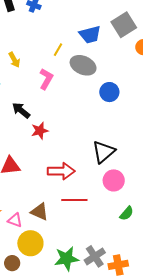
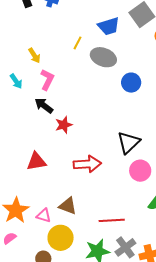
pink L-shape: (46, 79) -> (47, 80), moved
red line: (74, 200) -> (112, 220), moved

